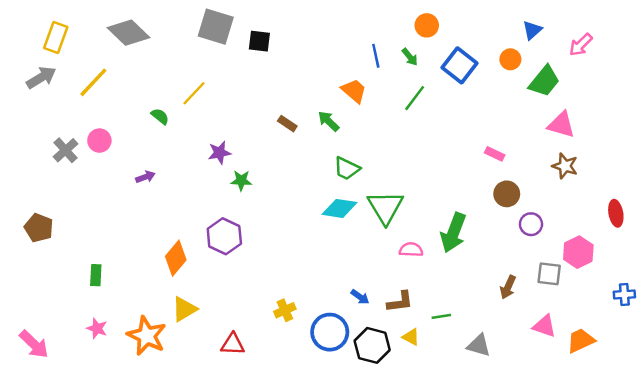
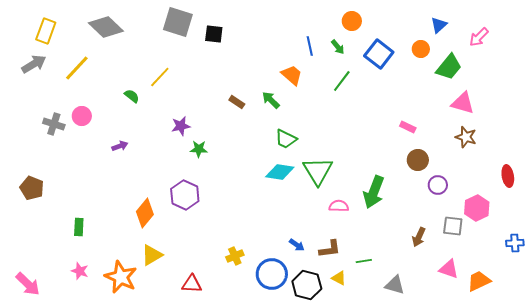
gray cross: (65, 150) -> (54, 124), turned -30

